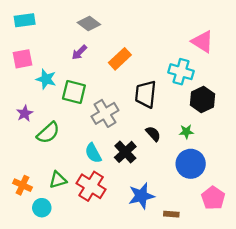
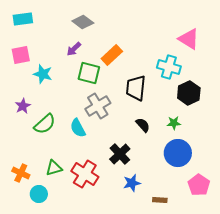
green square: (74, 92) -> (89, 73), moved
black cross: (125, 152) -> (120, 154), moved
cyan semicircle: (93, 153) -> (78, 128), moved
blue star: (141, 196) -> (132, 183), size x0.7

